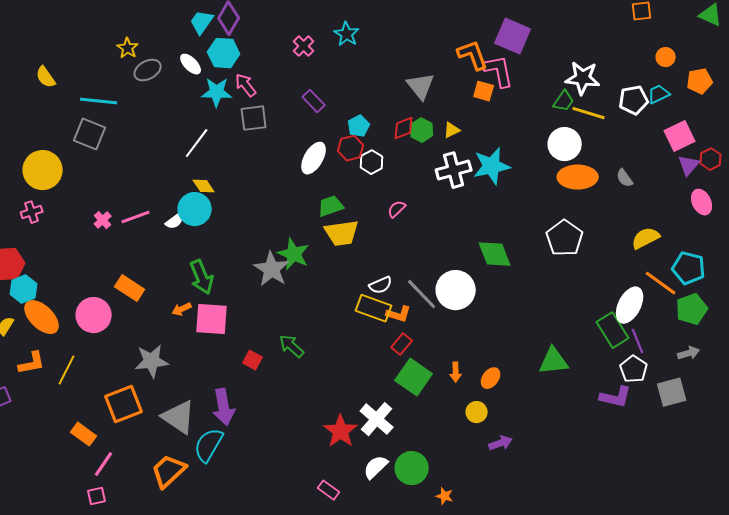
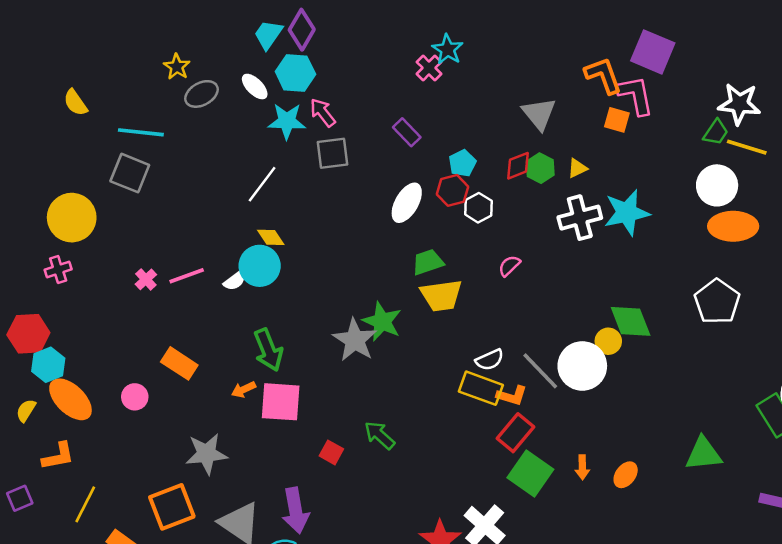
pink cross: (304, 46) -> (429, 68), moved
pink circle: (94, 315) -> (135, 397), size x0.6
red rectangle: (402, 344) -> (516, 433), size x1.4
yellow line: (67, 370) -> (85, 504), moved
yellow circle: (477, 412) -> (608, 341), moved

